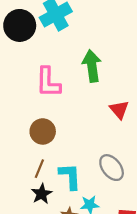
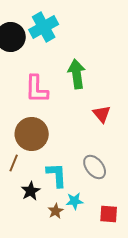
brown circle: (43, 131) -> (32, 134), size x1.4
brown line: (39, 169) -> (14, 163), moved

